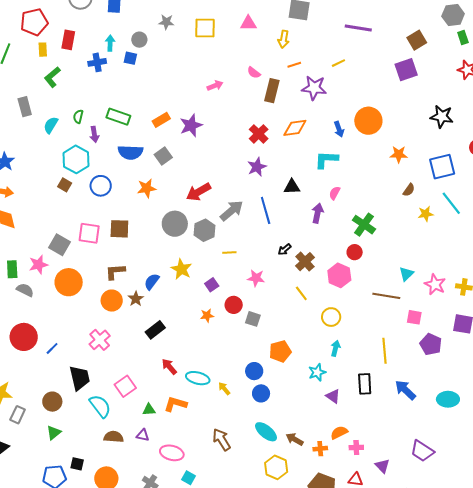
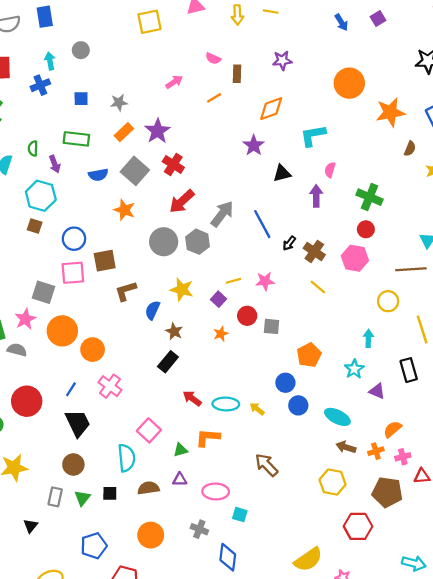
gray star: (166, 22) -> (119, 102), moved
blue square: (130, 58) -> (81, 99), moved
yellow line: (338, 63) -> (271, 12), moved, turned 48
orange line: (294, 65) -> (214, 98), moved
purple square: (406, 70) -> (378, 18), size x0.6
purple star: (314, 88) -> (282, 60), size x0.7
brown rectangle: (272, 91) -> (237, 74), size x0.7
blue arrow: (339, 129) -> (341, 22), moved
red cross: (259, 134) -> (173, 164), moved
blue semicircle: (130, 152) -> (98, 175), size x0.7
orange star: (399, 154) -> (390, 112), size x1.5
gray square: (163, 156) -> (135, 171), size x1.4
purple star: (257, 167) -> (254, 145), moved
blue circle: (101, 186) -> (74, 239), moved
orange star: (147, 188) -> (124, 210), turned -30
blue line: (266, 210) -> (262, 224), moved
yellow line: (229, 253) -> (233, 281), moved
brown L-shape: (115, 272) -> (126, 291), moved
brown star: (136, 299) -> (174, 331), moved
orange circle: (112, 301) -> (93, 350), moved
yellow circle: (331, 317) -> (388, 301), moved
blue line: (52, 348) -> (71, 389), moved
black trapezoid: (80, 378) -> (78, 423), moved
cyan semicircle: (100, 406) -> (126, 458), turned 45
gray rectangle: (18, 415) -> (55, 497), moved
cyan ellipse: (266, 432) -> (337, 417), moved
pink cross: (356, 448) -> (403, 457), moved
black square: (77, 464) -> (110, 493), moved

